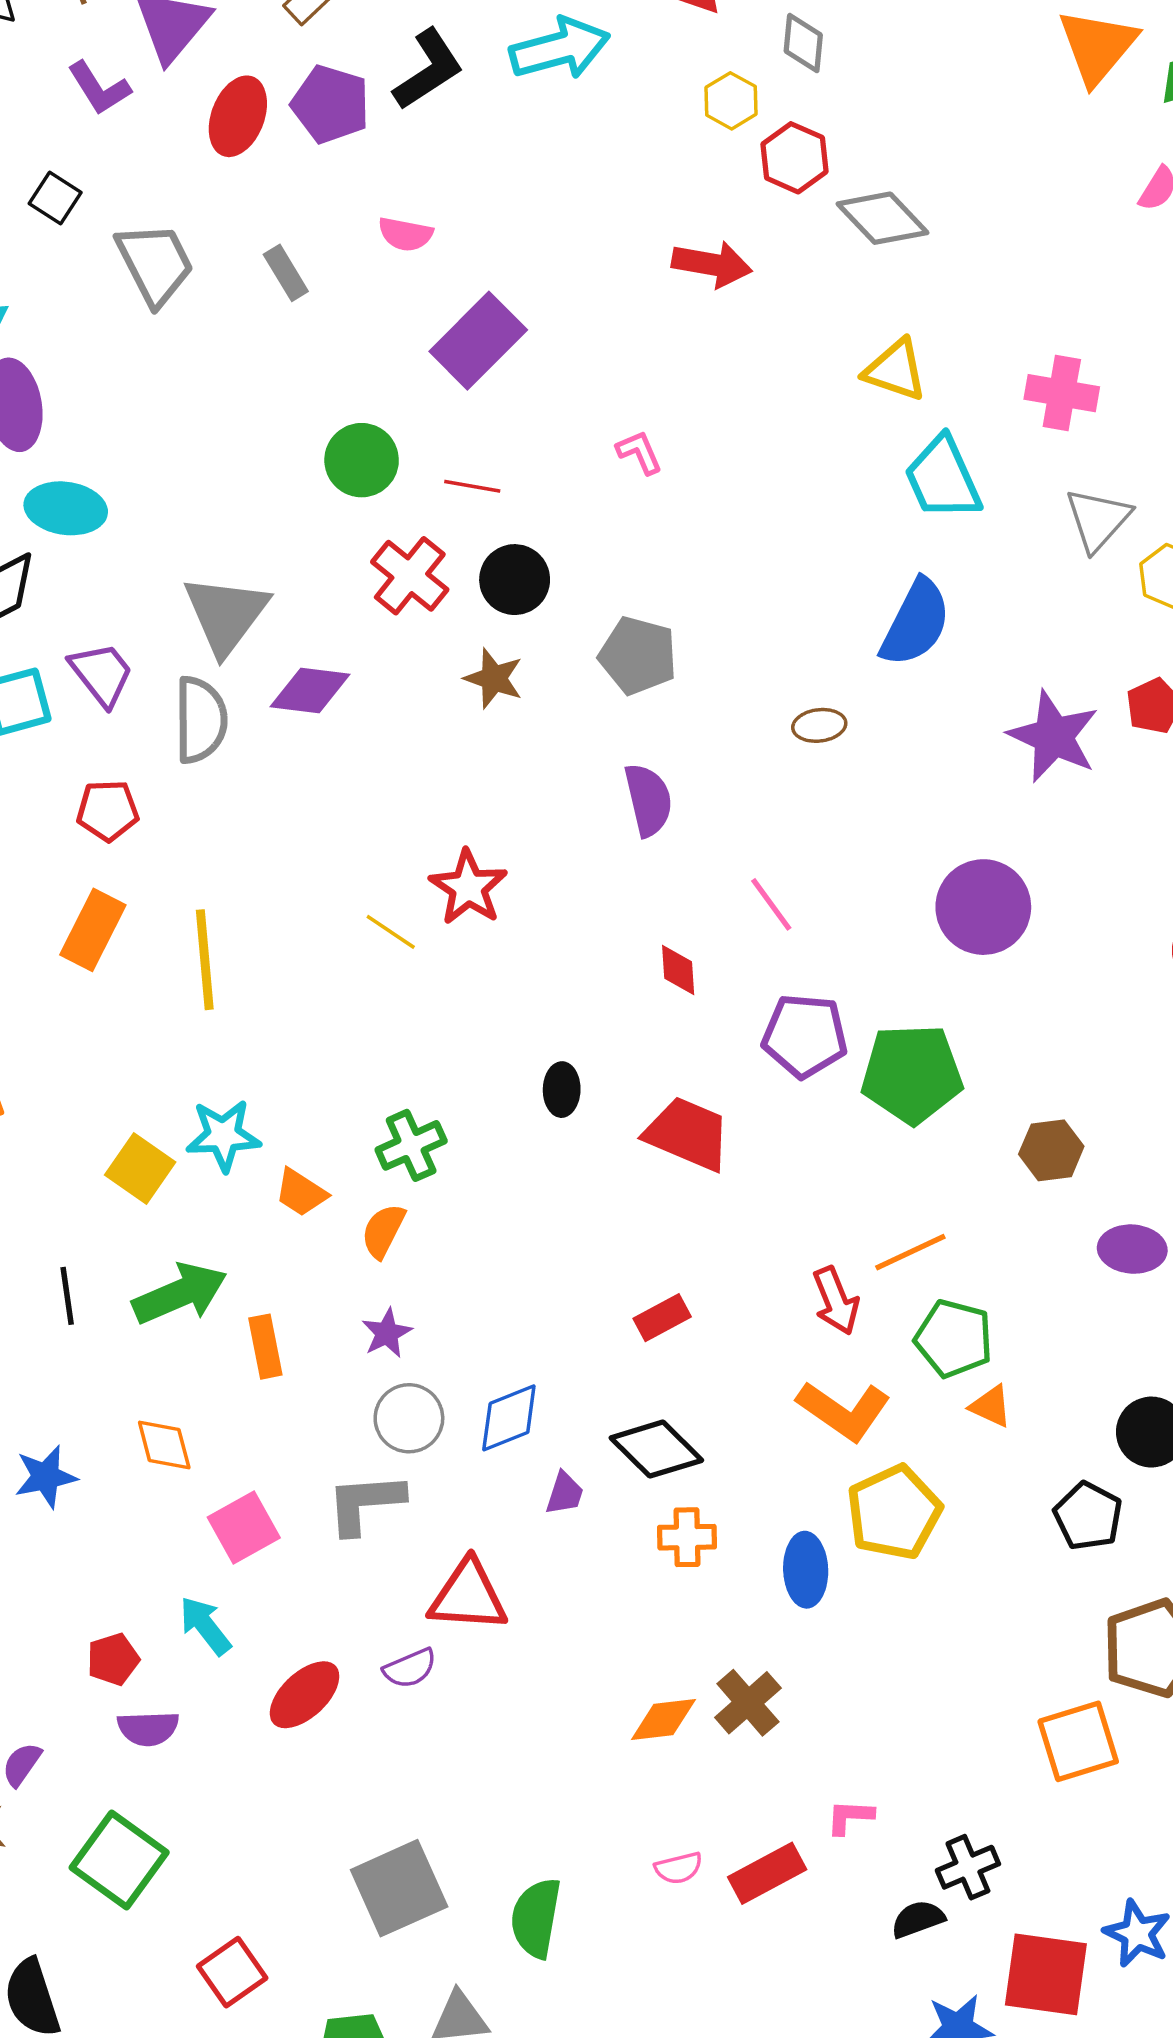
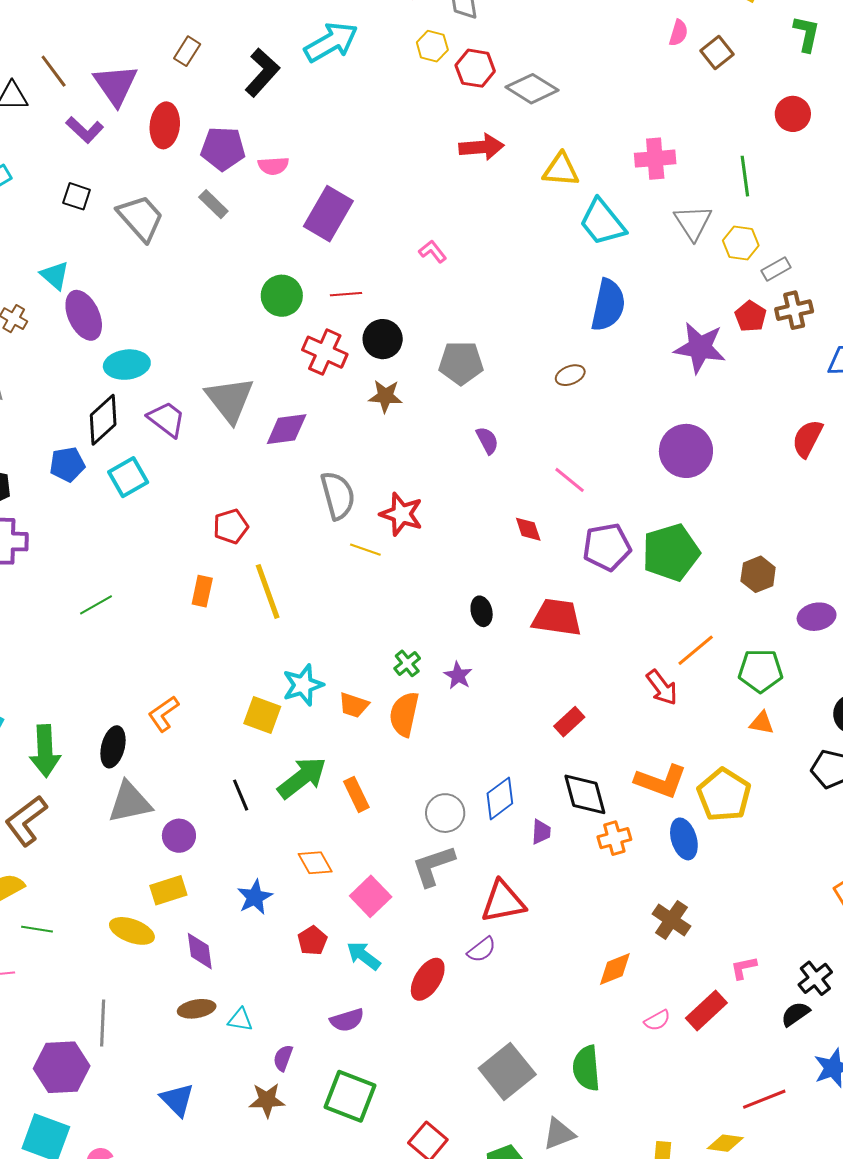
purple pentagon: (331, 104) -> (223, 149), moved
red arrow: (712, 264) -> (482, 147), moved
purple trapezoid: (102, 674) -> (167, 419), moved
gray semicircle: (201, 720) -> (338, 495), moved
purple semicircle: (648, 800) -> (487, 440), size x0.7
red pentagon: (108, 811) -> (231, 526), moved
orange rectangle: (93, 930) -> (202, 591), size x0.7
green cross: (411, 1145) -> (407, 663), size x0.7
orange semicircle: (383, 1231) -> (404, 714), size x1.4
purple star: (387, 1333) -> (458, 676), moved
green pentagon: (954, 1339) -> (761, 671), moved
orange L-shape: (844, 1411) -> (661, 781), moved
black diamond: (656, 1449) -> (585, 794), turned 45
red pentagon: (113, 1659) -> (312, 941), moved
orange diamond: (663, 1720) -> (615, 969), moved

